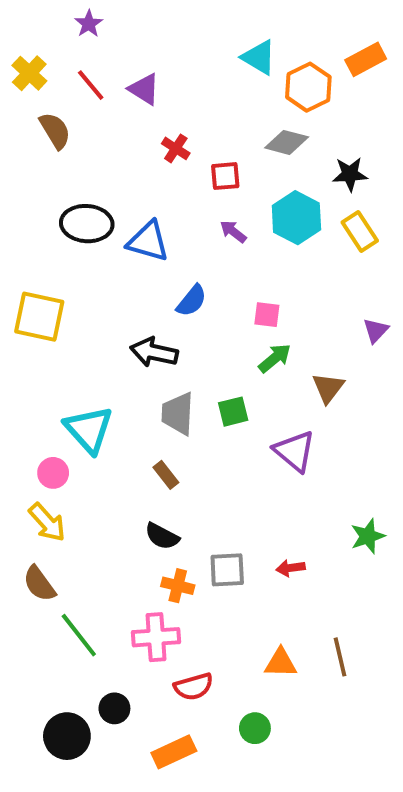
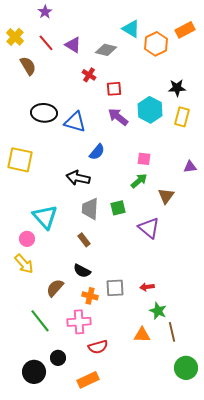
gray diamond: (287, 142) -> (106, 50), moved
purple arrow: (233, 232) -> (118, 117), size x1.5
yellow rectangle: (360, 232) -> (182, 117), turned 48
pink square: (267, 315) -> (144, 159), moved
purple triangle: (376, 330) -> (190, 167), turned 40
green star: (368, 536) -> (158, 311), moved, turned -30
brown semicircle: (39, 584) -> (55, 288), moved, turned 78
green circle: (255, 728) -> (186, 368), moved, size x1.5

